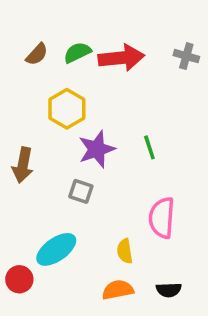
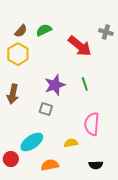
red arrow: (121, 58) -> (80, 46), moved, turned 45
yellow hexagon: (67, 109) -> (18, 54), moved
yellow semicircle: (125, 251) -> (71, 143), turned 88
orange semicircle: (118, 290) -> (50, 165), moved

